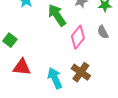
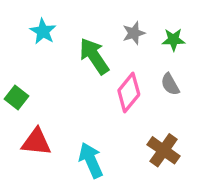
brown cross: (81, 72) -> (164, 150), moved

